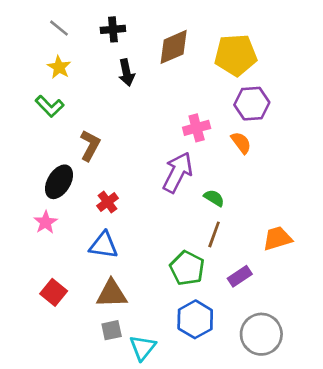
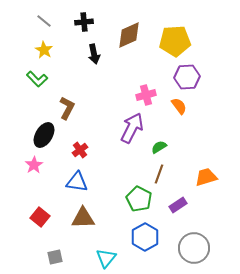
green semicircle: (214, 198) -> (159, 147), turned -63
gray square: (112, 330) -> (55, 257), moved

